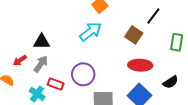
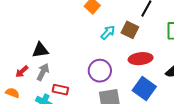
cyan arrow: (91, 32) -> (108, 32), moved, size x0.7
purple circle: (83, 74) -> (100, 71), moved

